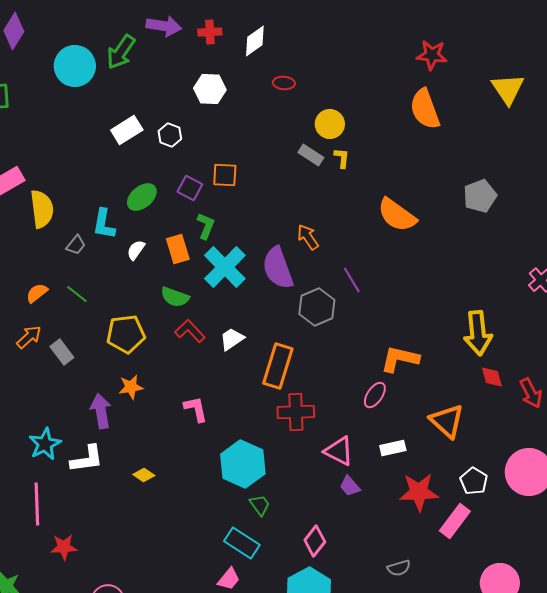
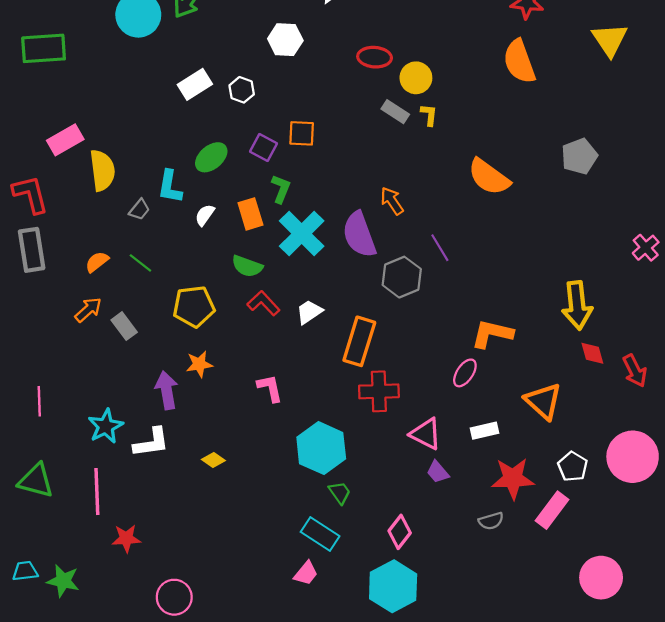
red ellipse: (284, 83) -> (375, 57), moved, size x1.4
gray semicircle: (399, 568) -> (491, 521), moved

